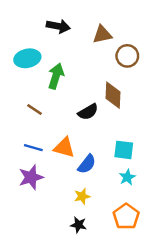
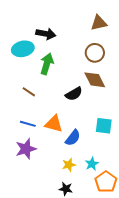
black arrow: (58, 26) -> (46, 34), moved
brown triangle: (102, 35) -> (99, 23), moved
brown circle: (127, 56) -> (95, 53), moved
brown diamond: (113, 95) -> (95, 80), turned -30
cyan star: (127, 177) -> (92, 164), moved

